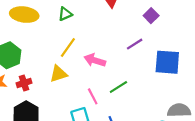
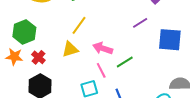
pink arrow: (95, 60) -> (103, 48), moved
red cross: (24, 83) -> (38, 57), turned -32

